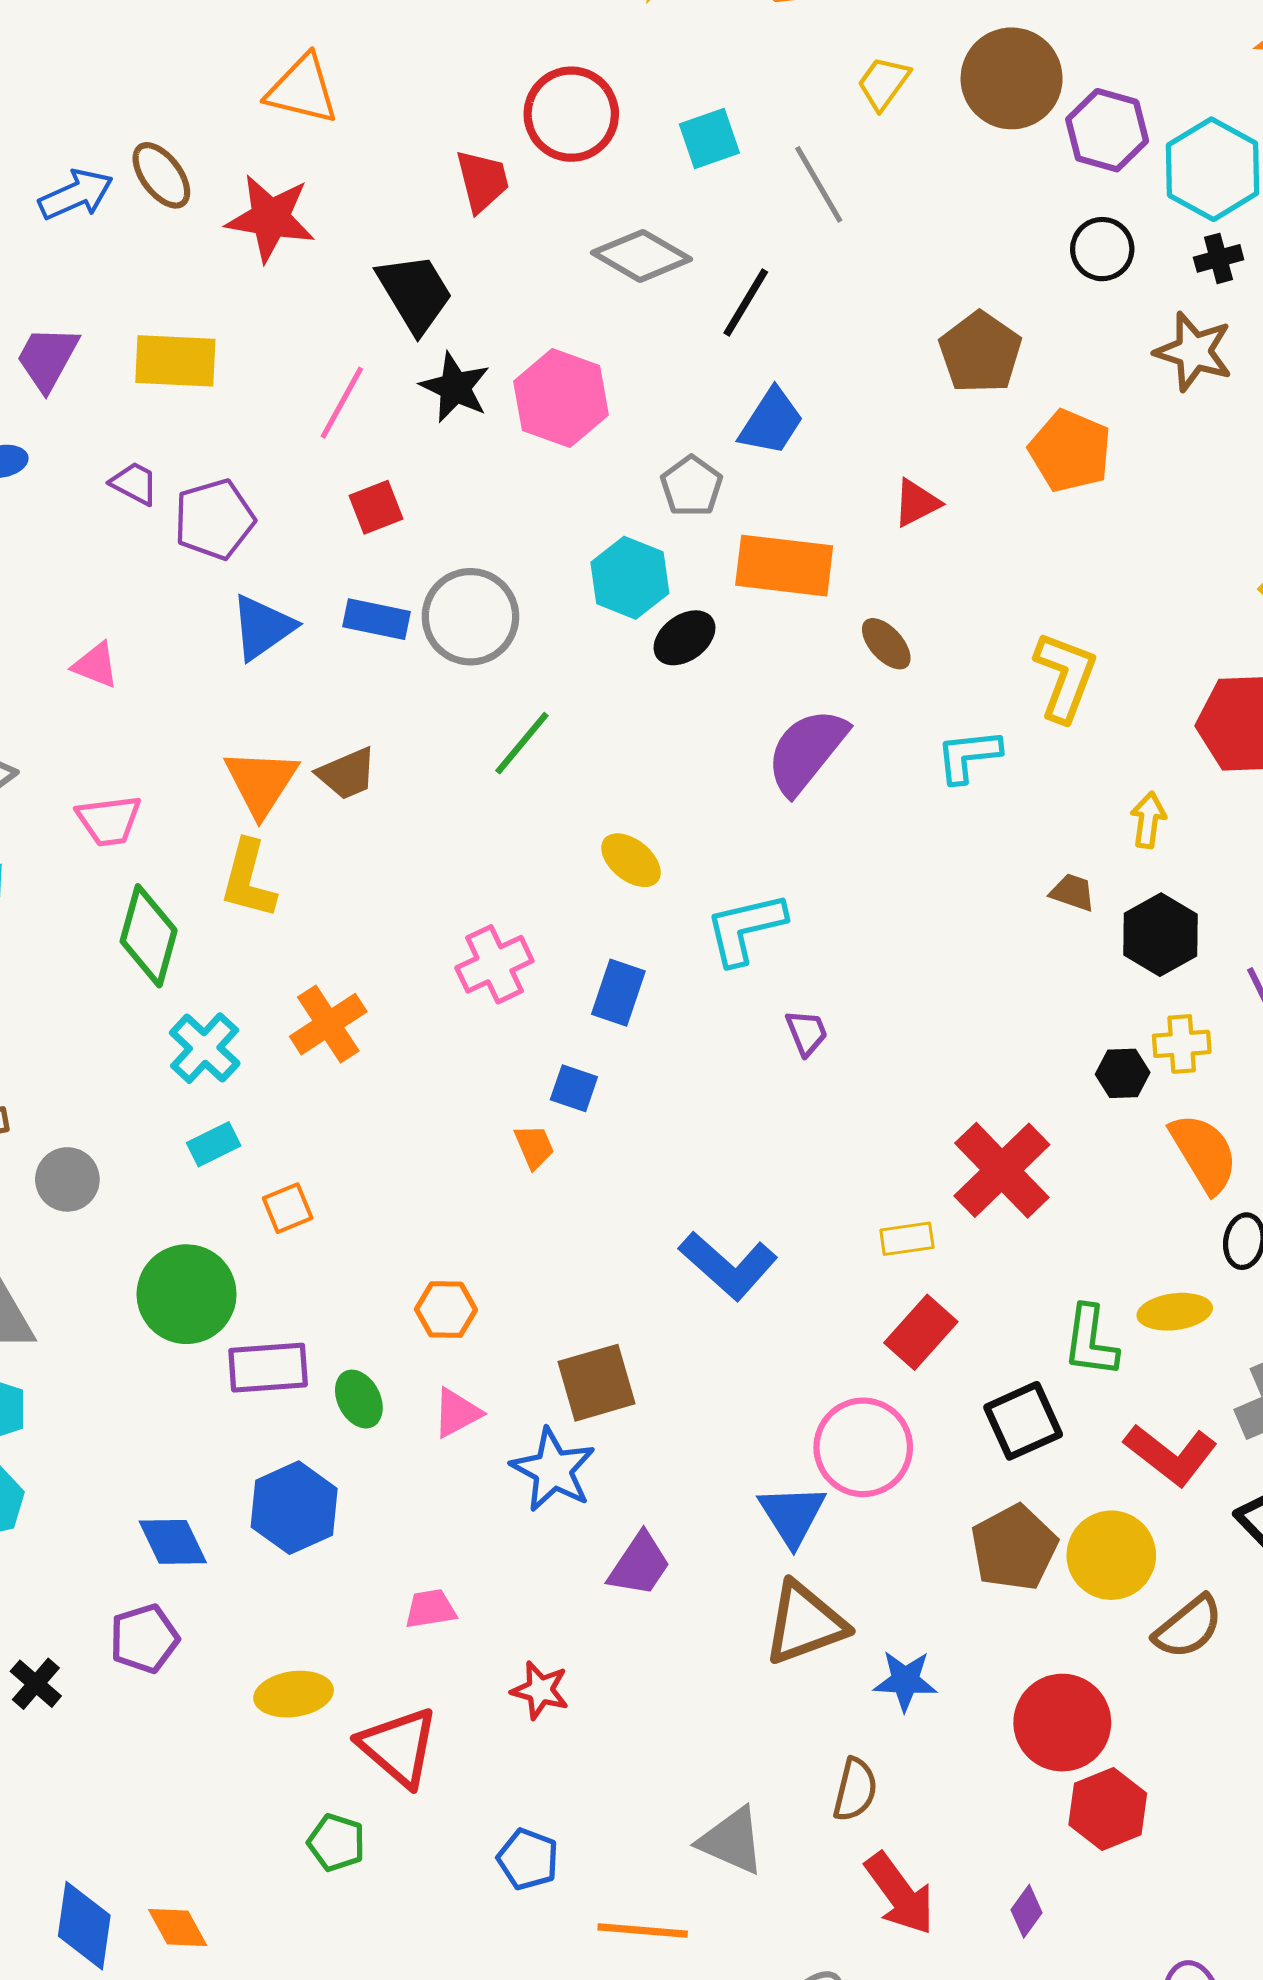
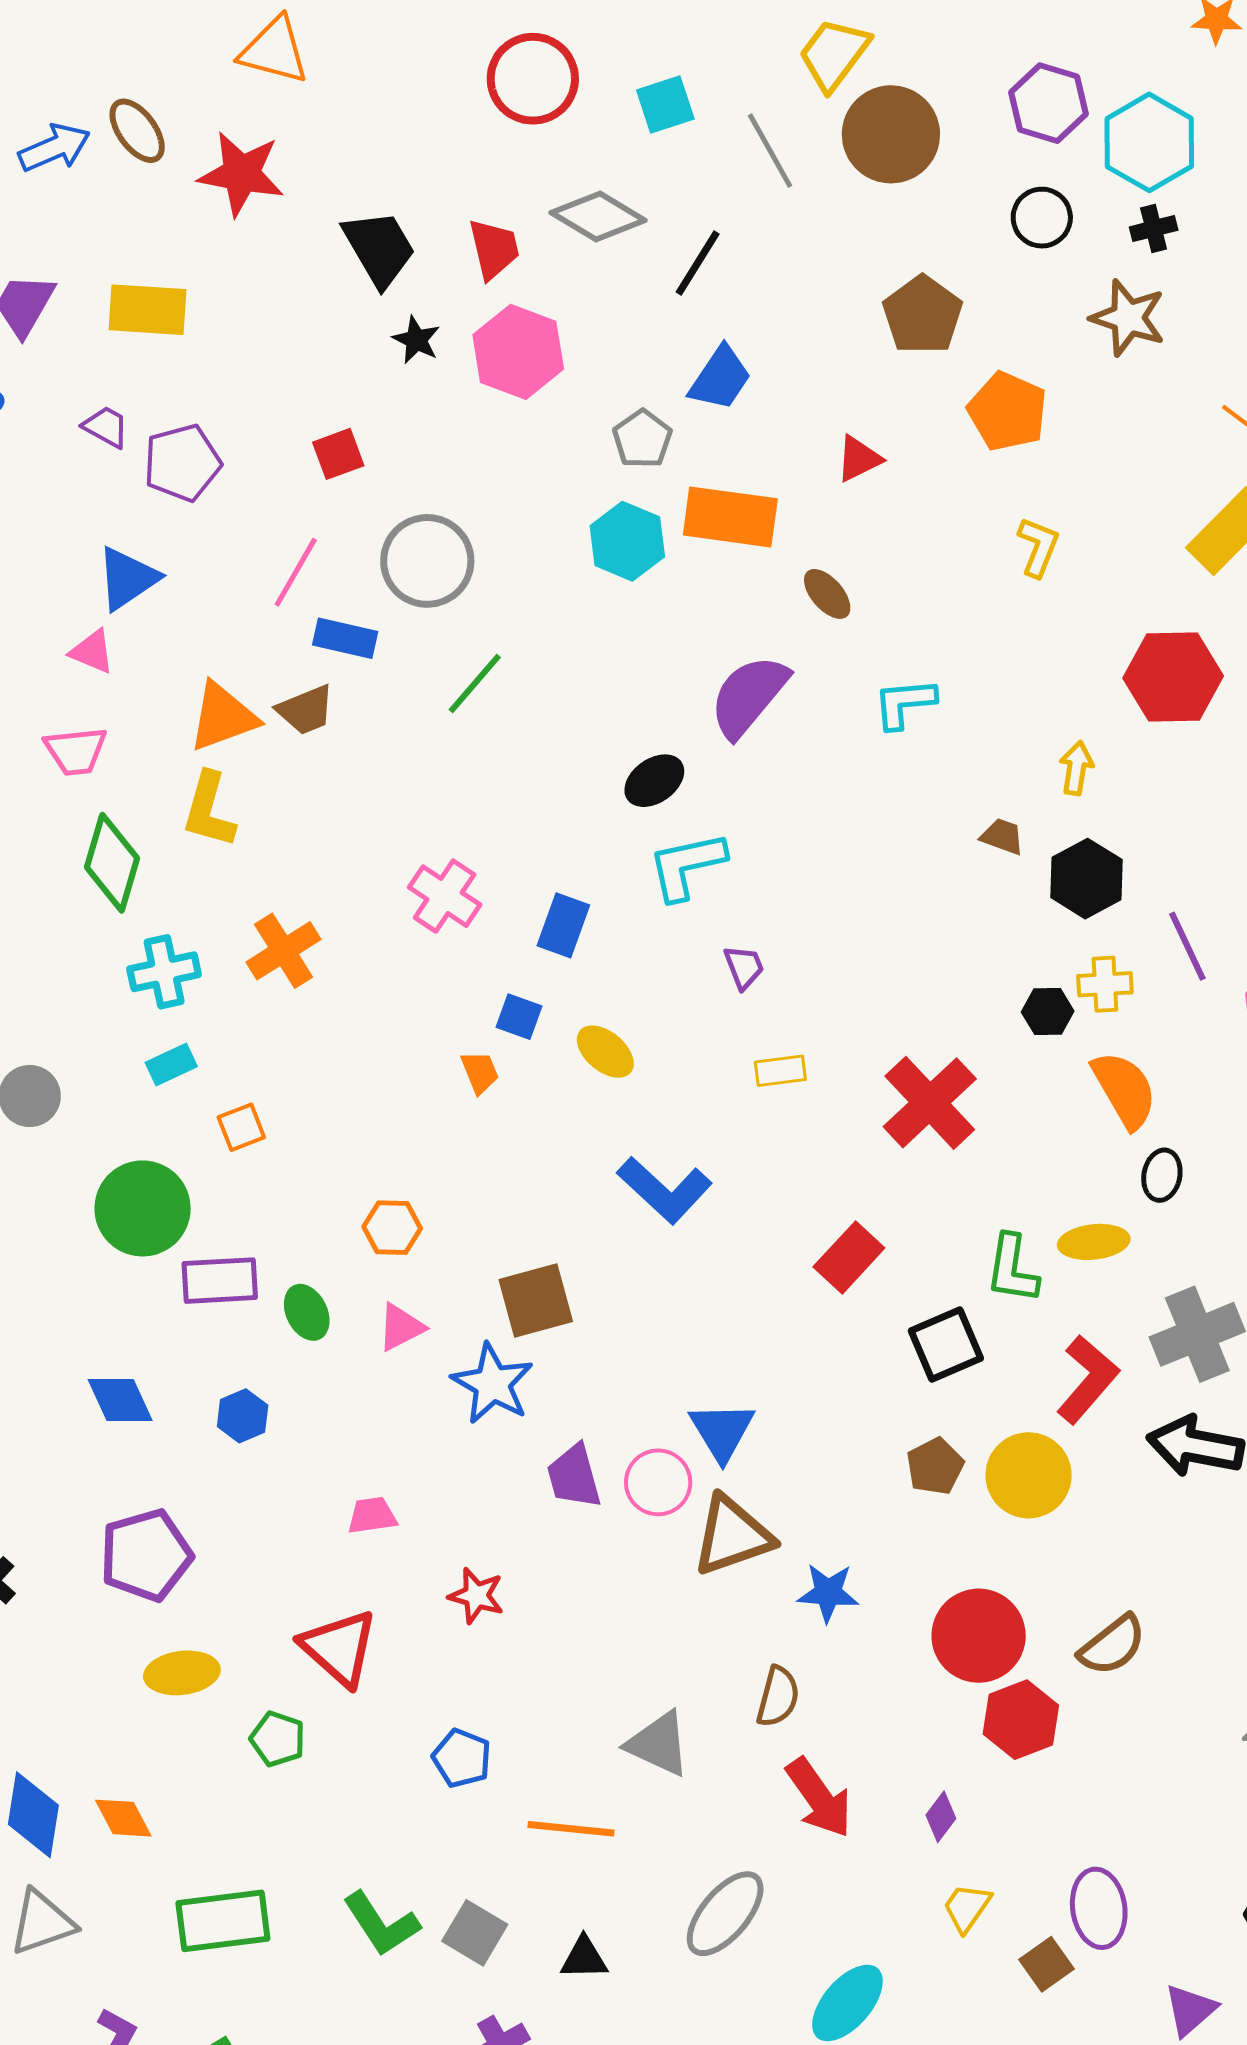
brown circle: (1012, 78) -> (891, 134), moved
yellow trapezoid: (883, 83) -> (834, 54), size x1.4
red trapezoid: (482, 181) -> (494, 249), moved
black star: (455, 387) -> (416, 340), size x0.7
pink line: (342, 403) -> (296, 572), moved
cyan hexagon: (630, 578) -> (627, 541), moved
blue rectangle: (377, 619) -> (345, 638), moved
blue triangle: (262, 627) -> (127, 578), moved
black ellipse: (685, 638) -> (654, 781), moved
pink triangle: (96, 665) -> (92, 652), moved
yellow L-shape: (1065, 677) -> (1038, 547), moved, size x0.7
orange triangle: (261, 782) -> (223, 717), turned 36
yellow ellipse: (631, 860) -> (605, 1052), moved
pink cross: (494, 964) -> (445, 896), turned -32
cyan cross: (205, 1048) -> (164, 972), turned 34
yellow rectangle: (907, 1239) -> (780, 1071), moved
pink circle: (863, 1447) -> (658, 1482), moved, size x0.7
red L-shape: (1171, 1455) -> (1088, 1379), turned -88
blue hexagon: (294, 1508) -> (243, 1416), size x0.6
blue diamond: (173, 1542) -> (120, 1400), moved
brown pentagon: (1014, 1548) -> (935, 1466), size x0.7
purple trapezoid: (639, 1565) -> (574, 1476), turned 130
brown semicircle: (1188, 1627) -> (1112, 1645), moved
purple pentagon: (144, 1639) -> (146, 1555), moved, size x1.4
yellow ellipse: (294, 1694) -> (182, 1673), moved

